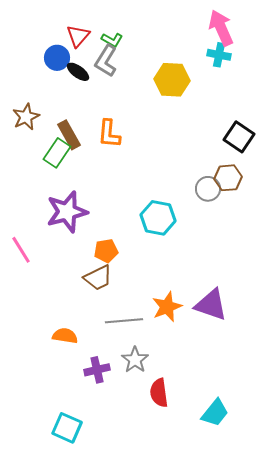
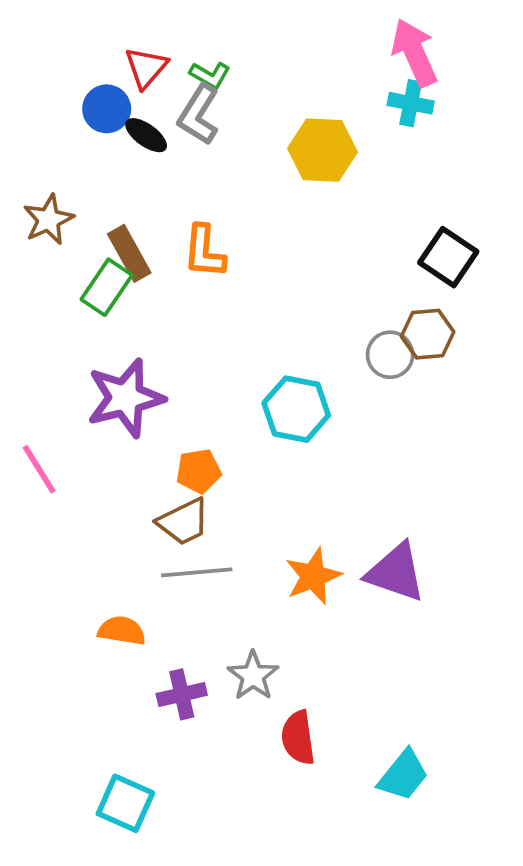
gray line: (124, 321) -> (197, 572), moved

